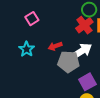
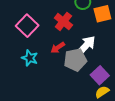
pink square: (32, 19) -> (27, 26), size x1.5
red cross: (84, 25) -> (63, 21), moved

